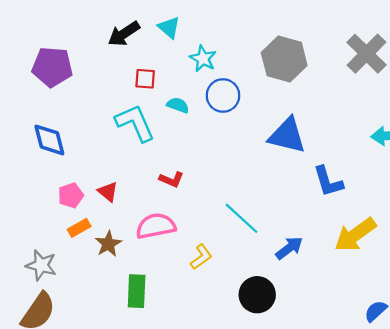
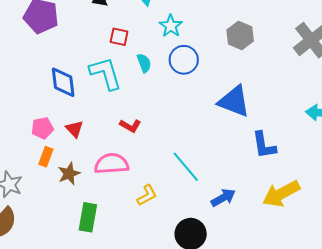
gray hexagon: (284, 59) -> (240, 35), size x0.7
cyan semicircle: (178, 105) -> (144, 63), turned 42
blue diamond: (49, 140) -> (63, 82), moved
orange rectangle: (79, 228) -> (46, 157), turned -48

